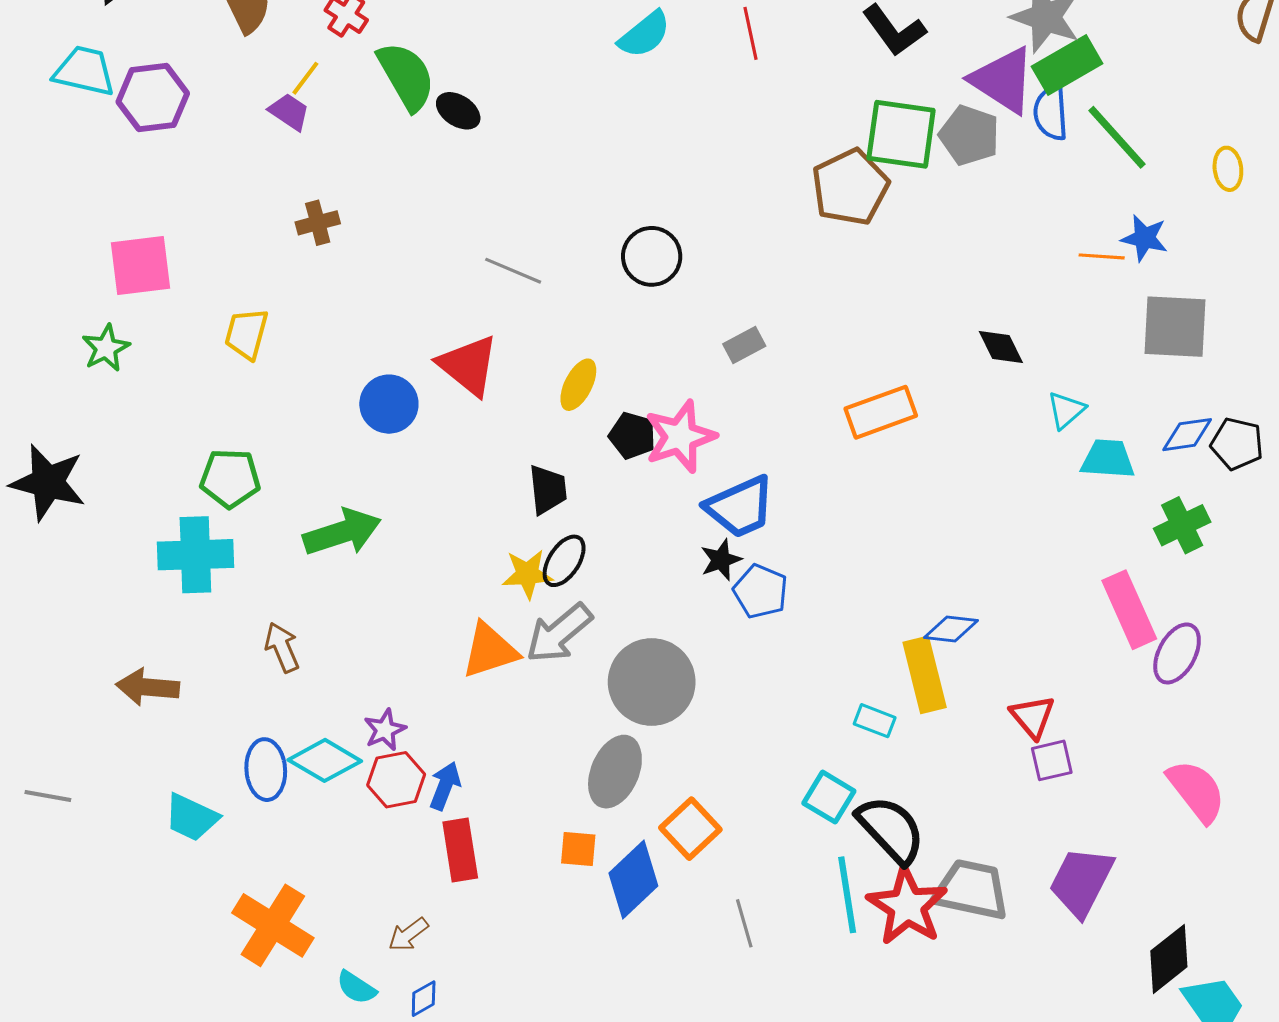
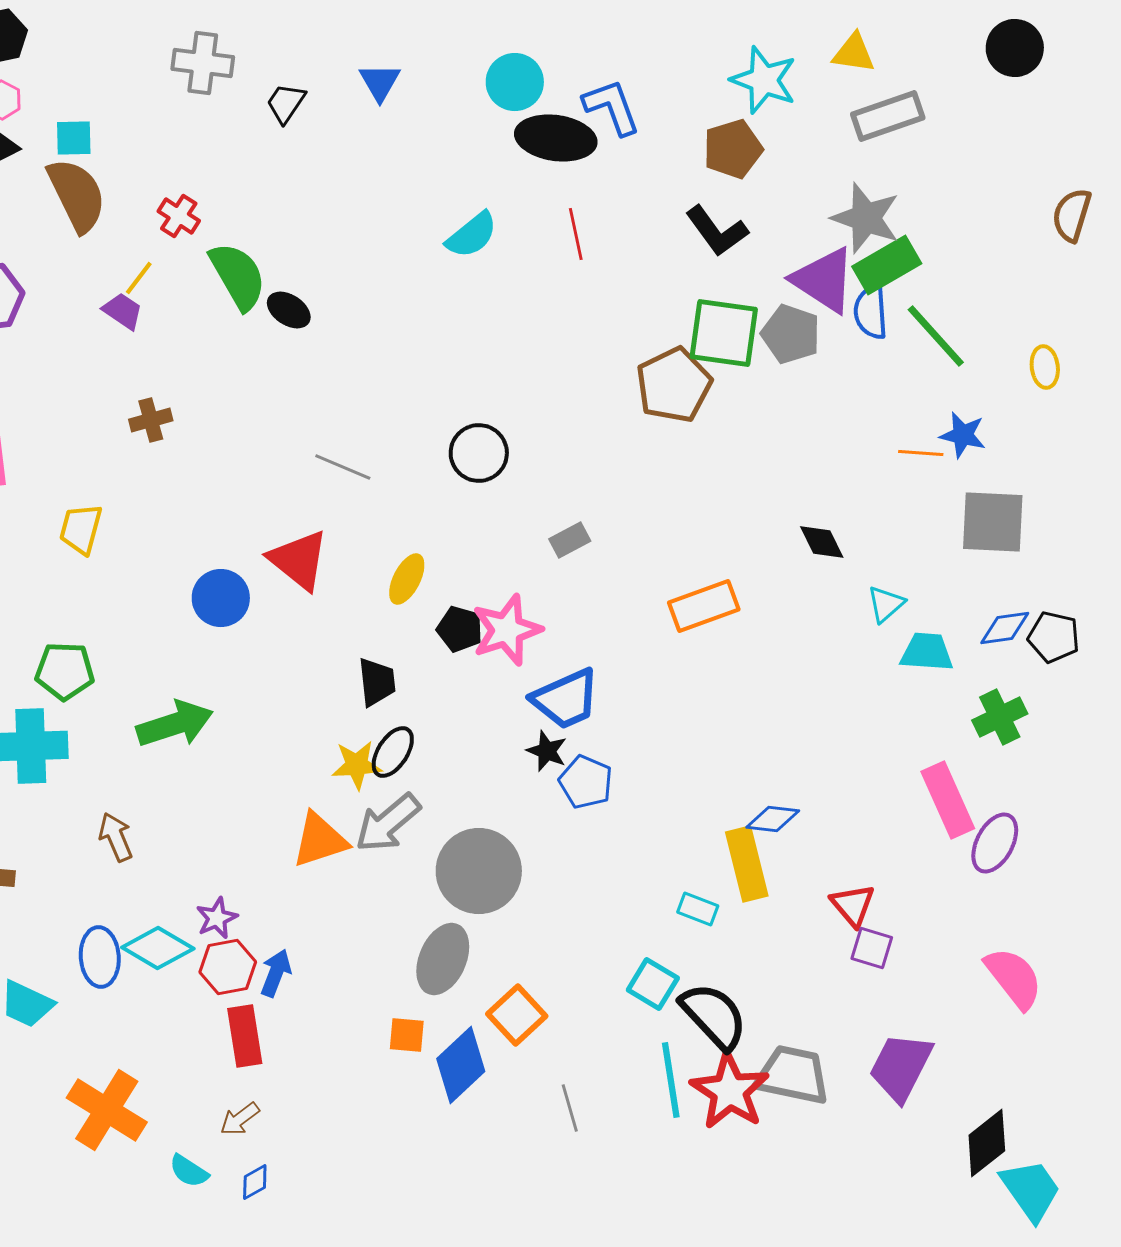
black star: (721, 560) -> (547, 751), turned -30
purple square: (1052, 760) -> (872, 948), turned 30
red rectangle: (460, 850) -> (245, 1036), moved

